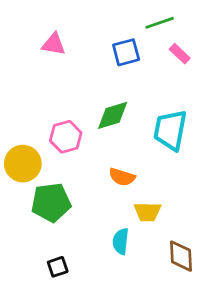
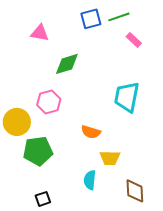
blue square: (126, 52) -> (91, 19), moved
green diamond: (113, 115) -> (67, 64), moved

